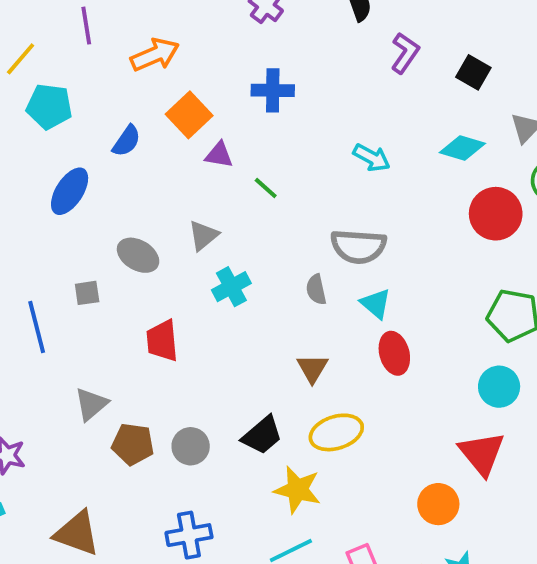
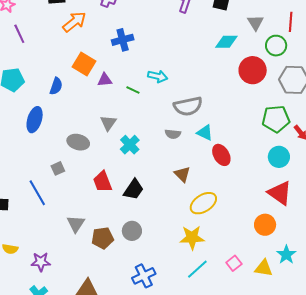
orange arrow: (155, 55) -> (74, 22), moved
cyan arrow: (372, 158) -> (158, 76), moved
gray semicircle: (316, 290) -> (173, 134), turned -56
black trapezoid: (262, 435) -> (134, 189), moved

